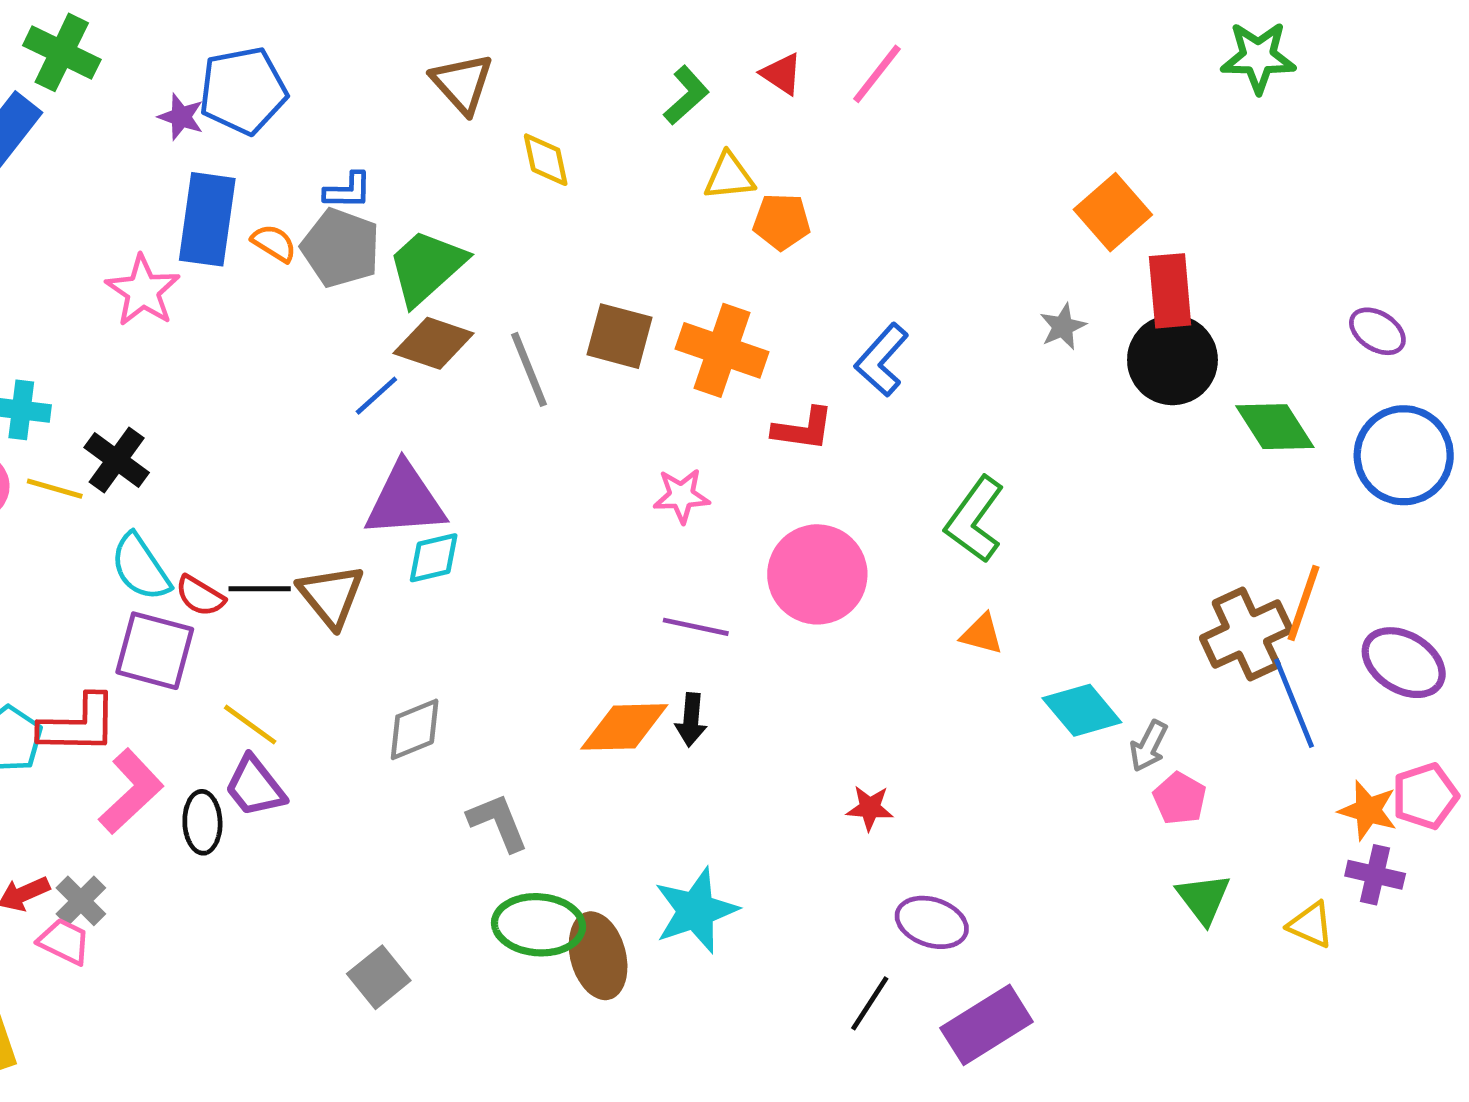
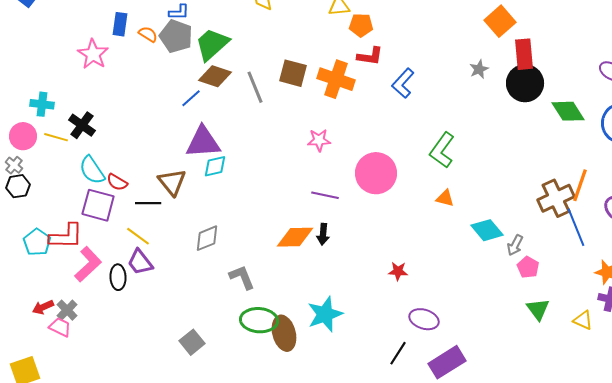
blue rectangle: (207, 219) -> (120, 24), size x0.6
red L-shape: (803, 429) -> (370, 56), moved
black line: (260, 589) -> (148, 203), moved

